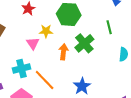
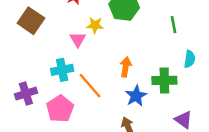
green cross: (84, 43) -> (164, 80), moved, turned 36
orange arrow: (63, 52) -> (126, 67), moved

